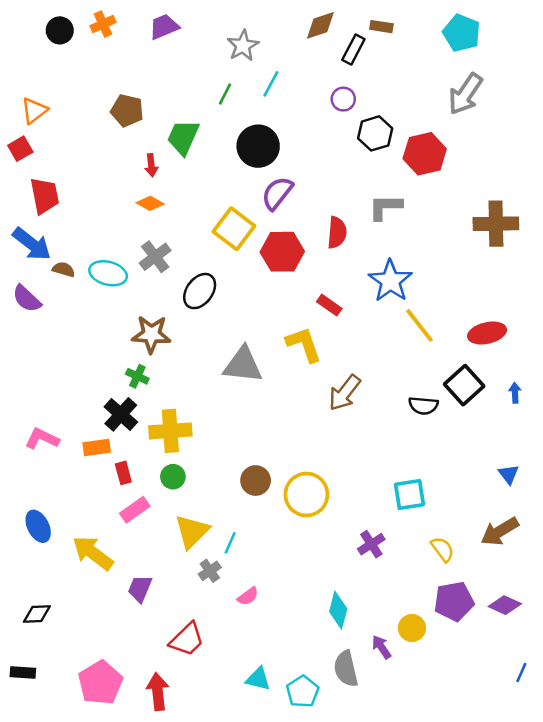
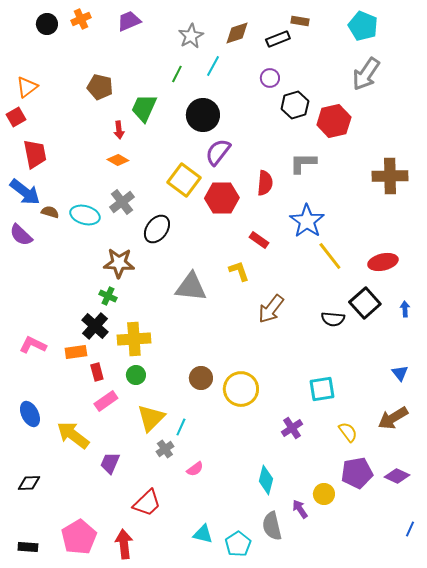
brown diamond: (320, 25) -> (237, 33), moved
black rectangle: (353, 49) -> (278, 39), turned 40
yellow L-shape: (304, 344) -> (239, 271), size x0.7
black rectangle: (23, 673) -> (28, 547), moved

